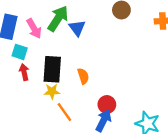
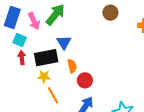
blue triangle: (77, 28) -> (64, 42), moved
black rectangle: (52, 69) -> (46, 58), turned 70
red circle: (107, 105) -> (85, 80), moved

